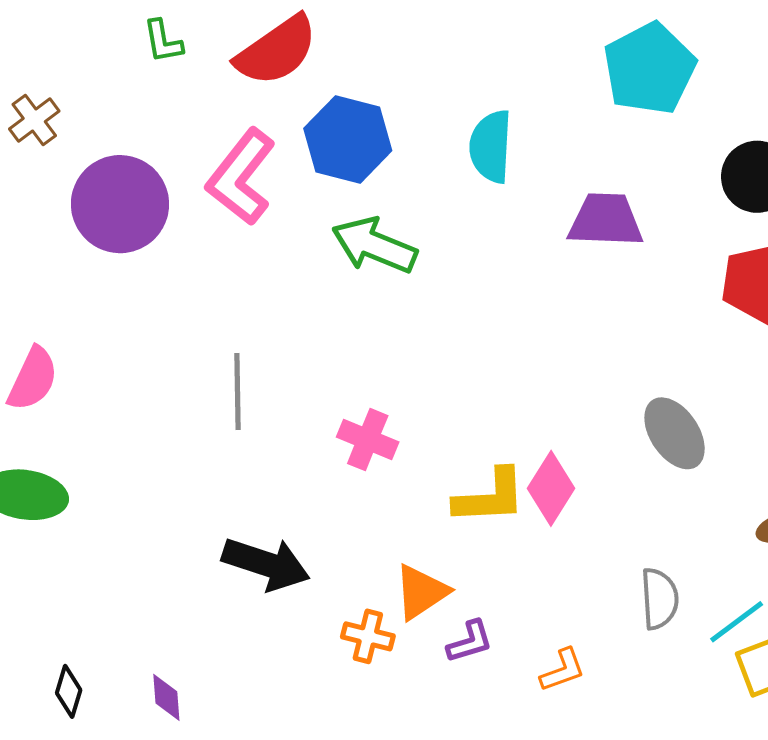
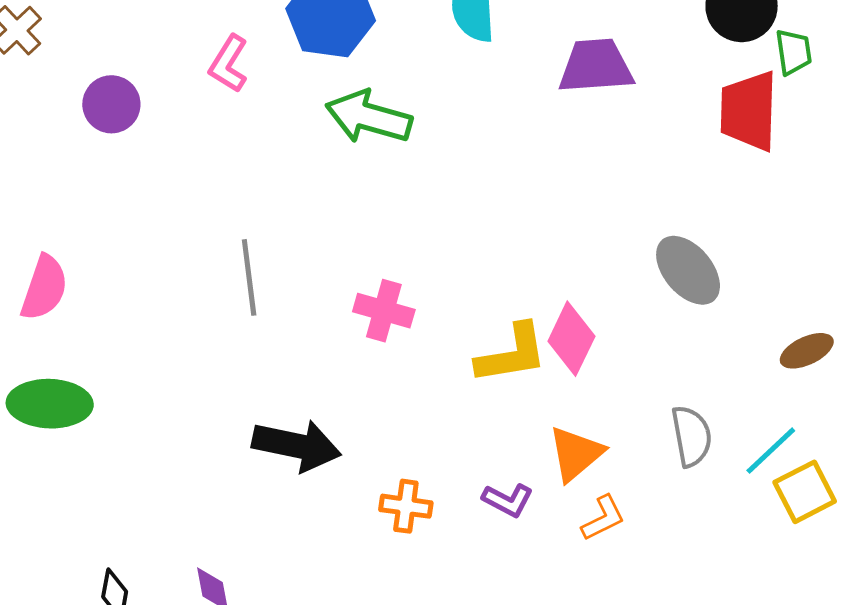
pink L-shape: (241, 177) -> (229, 64), size x0.6
purple circle: (120, 204) -> (111, 104), size x0.6
orange triangle: (421, 592) -> (576, 454), moved
purple L-shape: (470, 642) -> (508, 500), turned 51

